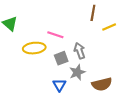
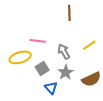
yellow line: (109, 27) -> (89, 45), moved
gray square: (61, 58) -> (42, 69), moved

